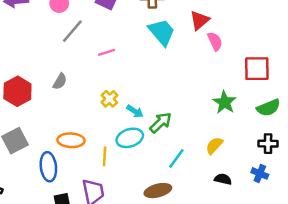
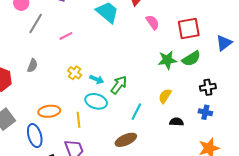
pink semicircle: (215, 41) -> (153, 22), moved
green star: (224, 102) -> (167, 60), turned -30
green semicircle: (268, 108) -> (191, 59), moved
cyan ellipse: (130, 138) -> (96, 101), turned 45

